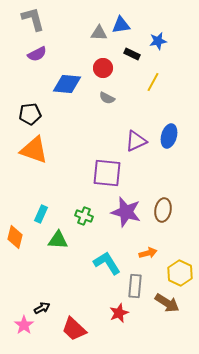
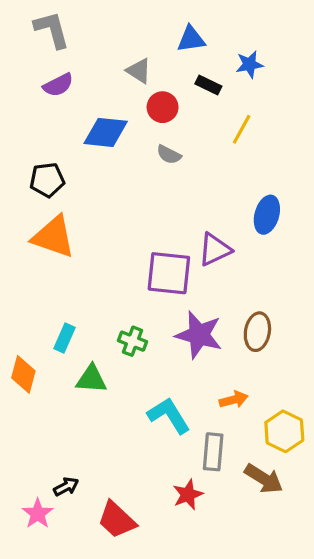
gray triangle: (99, 33) -> (139, 71), moved, turned 30
purple triangle: (136, 141) -> (215, 249), moved

